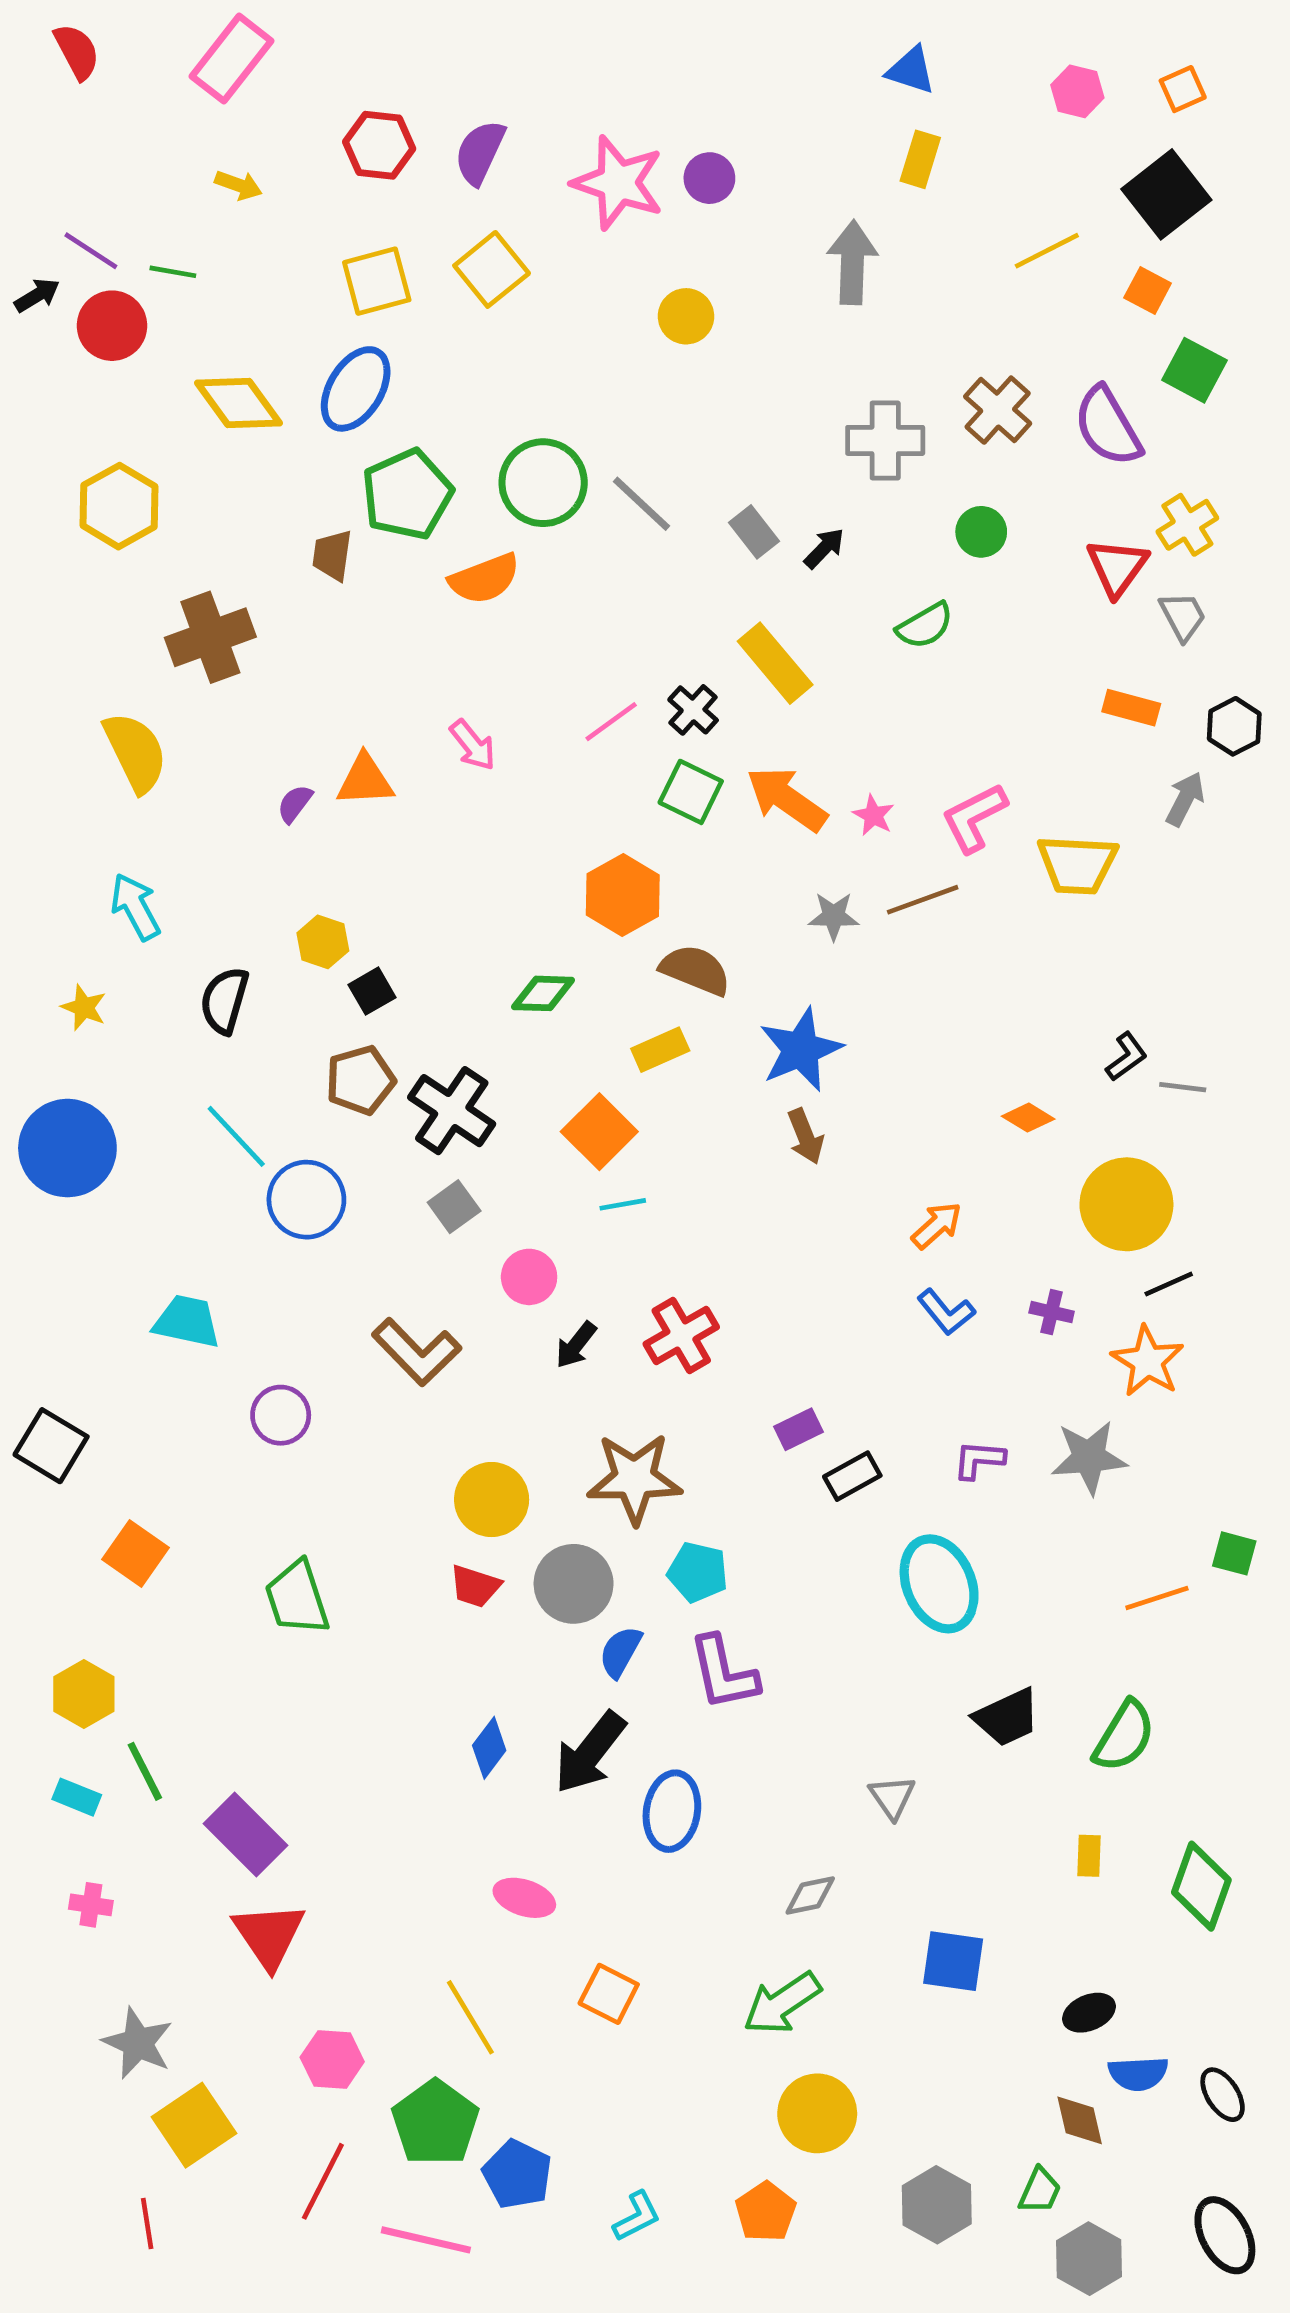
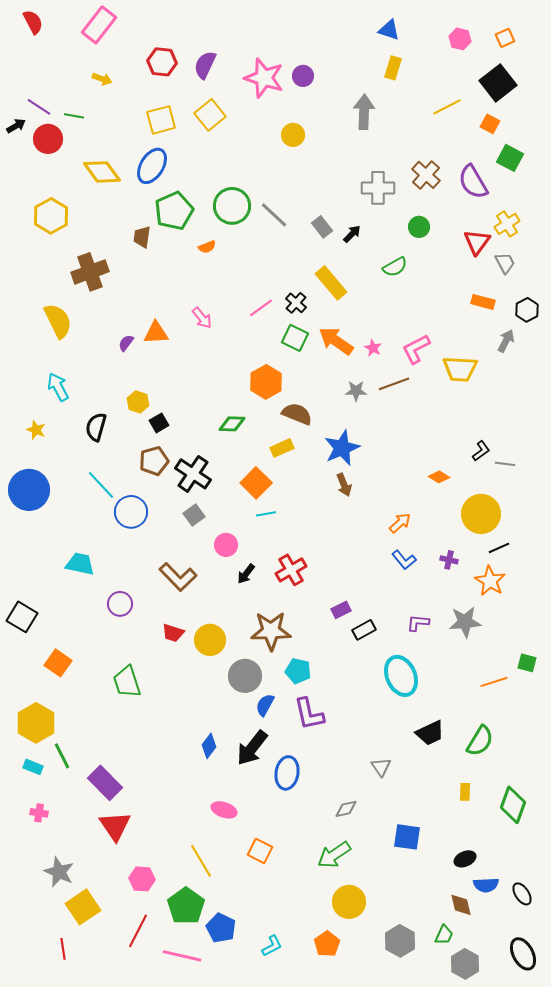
orange semicircle: (485, 579) -> (207, 247), size x0.6
red trapezoid: (475, 1586) -> (173, 633), moved
yellow hexagon: (84, 1694) -> (36, 723), size x1.4

